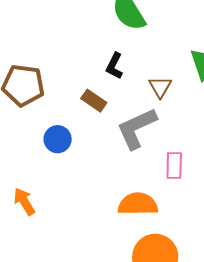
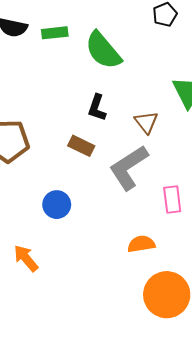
blue circle: (58, 139) -> (57, 205), moved
orange semicircle: (138, 204) -> (141, 244), size x0.7

